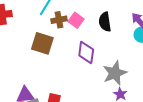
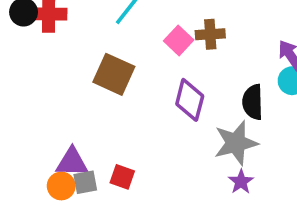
brown cross: (59, 20) -> (210, 34), moved
black semicircle: (105, 22) -> (253, 102), moved

